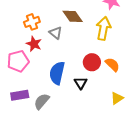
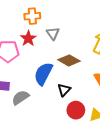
brown diamond: (73, 16) -> (69, 60), moved, turned -40
red circle: (92, 62) -> (76, 110), moved

